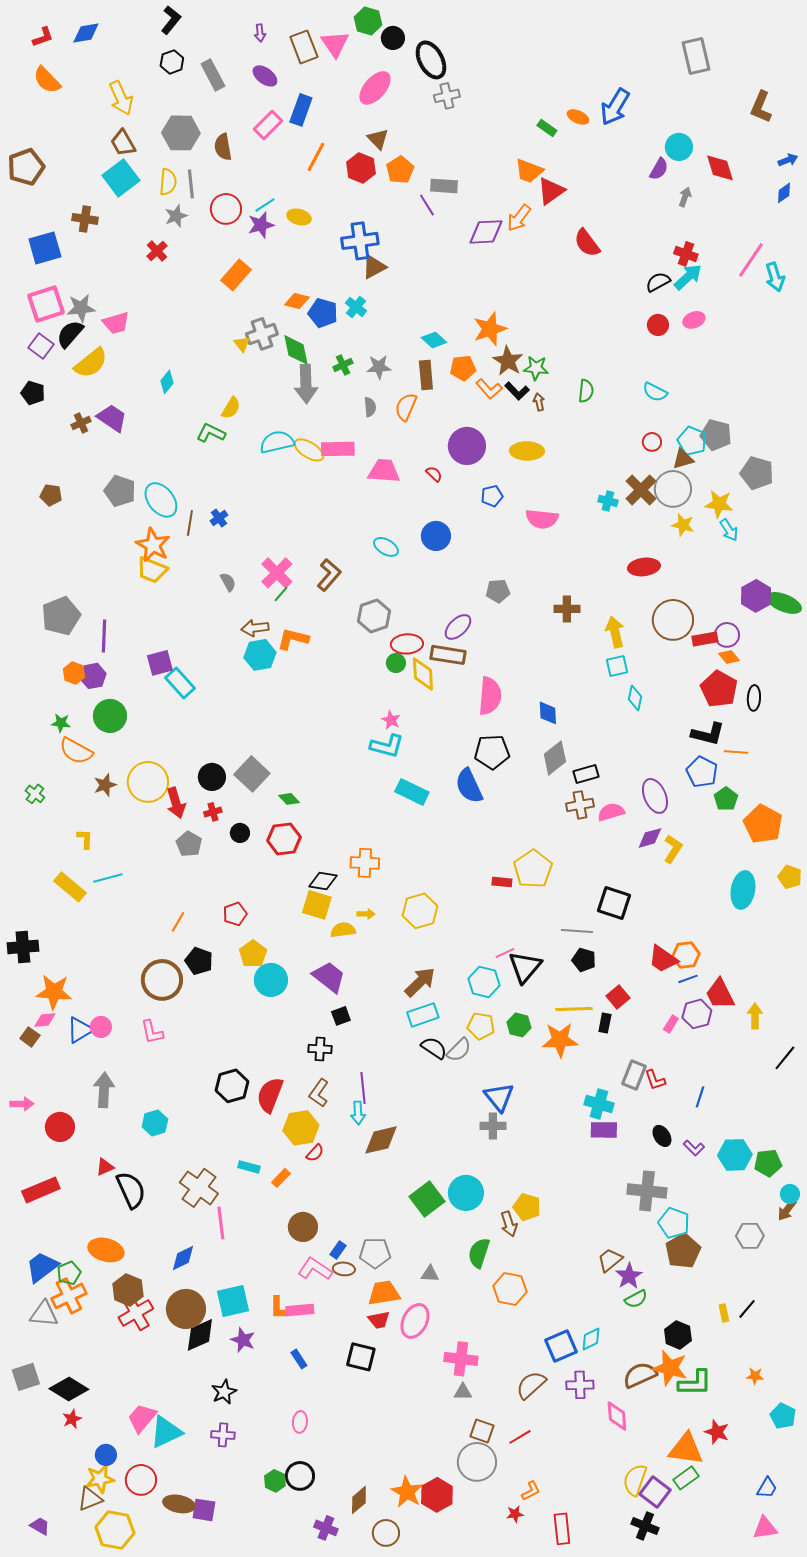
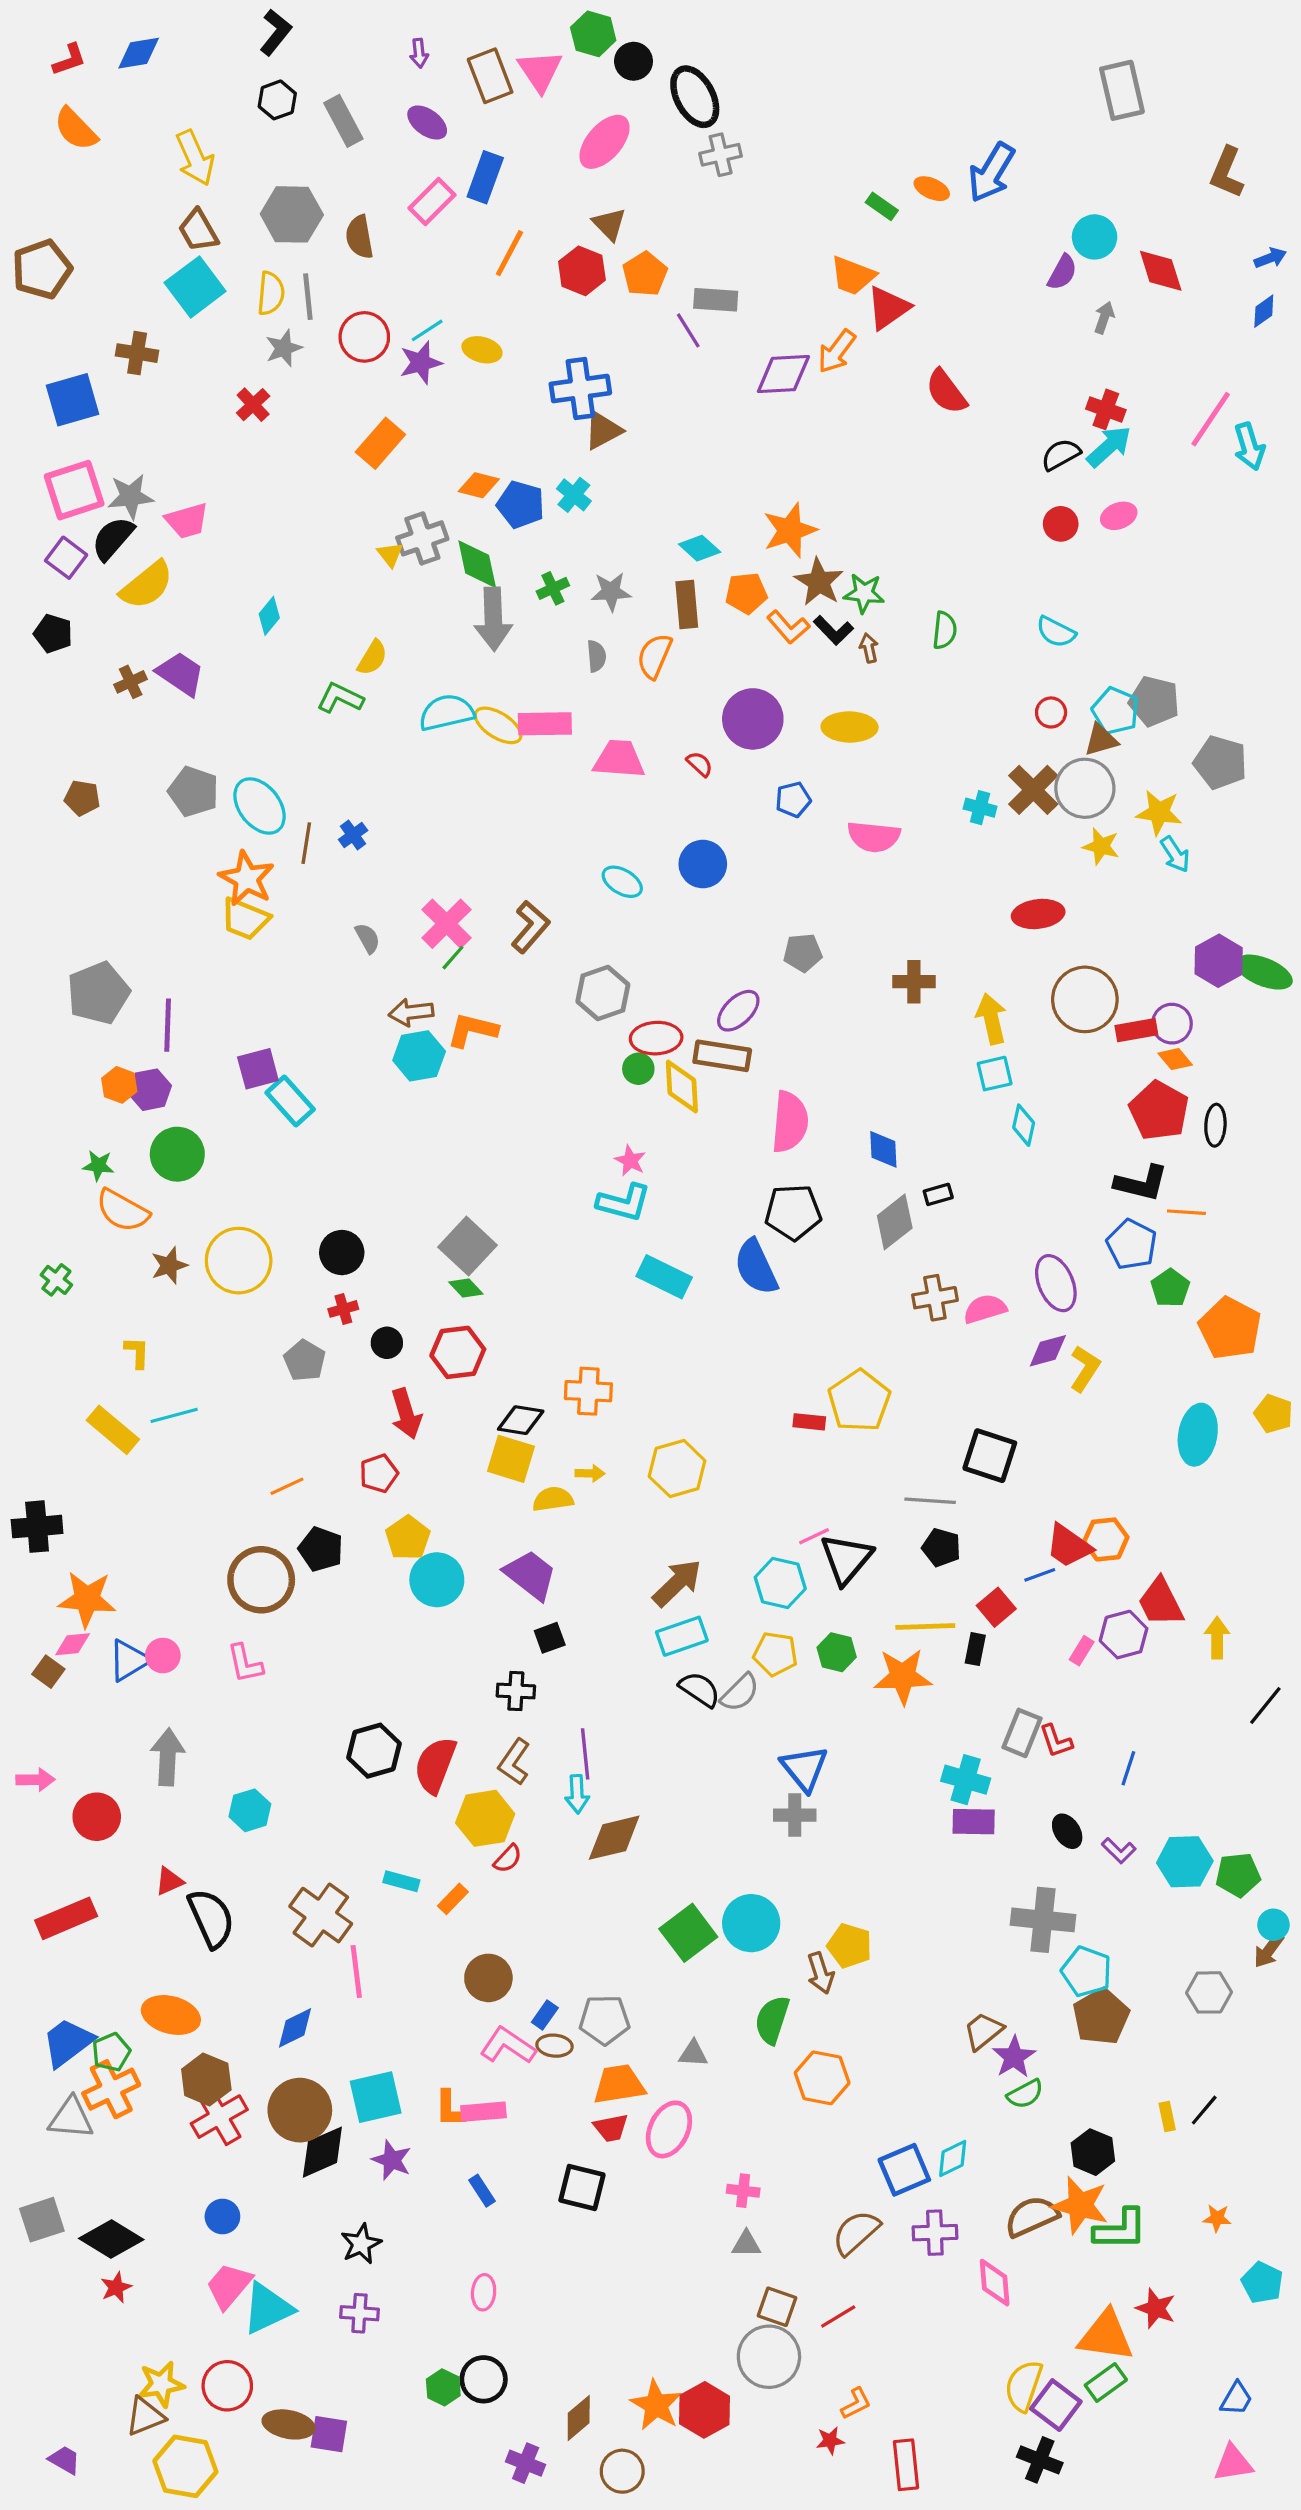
gray square: (252, 774) -> (467, 1246), moved
black rectangle: (586, 774) -> (938, 1194), moved, size x0.7
red arrow: (176, 803) -> (406, 1414), moved
orange line: (178, 922) -> (287, 1486), turned 35
blue line: (688, 979) -> (1040, 1575), moved
pink cross: (461, 1359) -> (743, 2191), size x0.6
blue circle: (106, 1455) -> (222, 2216), moved

